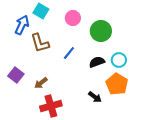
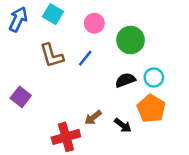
blue arrow: (22, 25) -> (18, 19), moved
blue line: (69, 53) -> (85, 58), moved
brown arrow: (41, 83) -> (93, 118), moved

